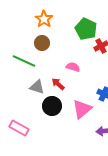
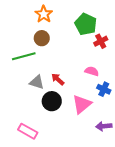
green line: (24, 61) -> (24, 56), turned -40
pink semicircle: (73, 67) -> (92, 71), moved
pink rectangle: (19, 128) -> (28, 131), moved

